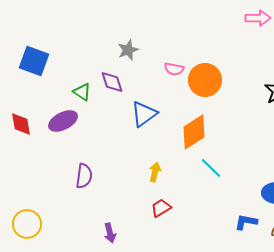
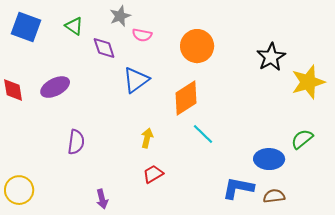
pink semicircle: (174, 69) -> (142, 35), moved
green triangle: (82, 92) -> (74, 26), moved
blue L-shape: (246, 222) -> (238, 188), size x1.4

